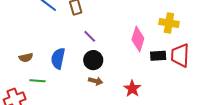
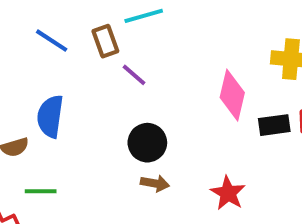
purple line: (90, 36) -> (134, 75), moved
blue semicircle: (58, 58) -> (50, 116), moved

